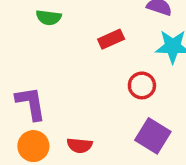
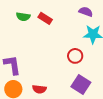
red rectangle: (111, 39) -> (45, 18), moved, turned 56

